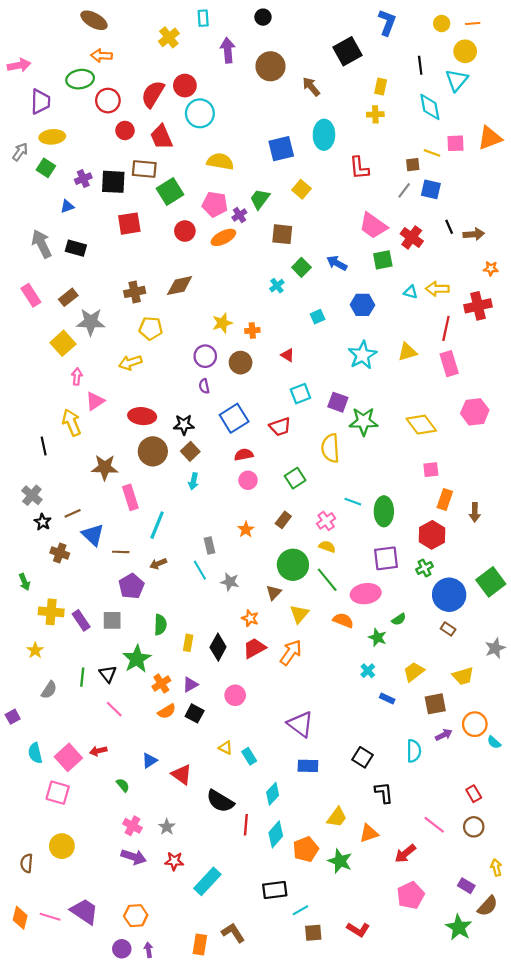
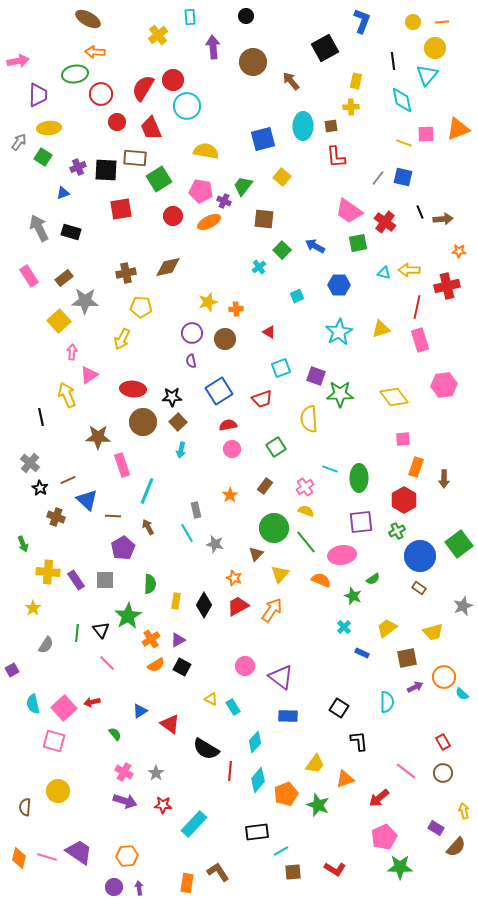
brown square: (413, 165) -> (331, 126), moved
purple cross: (239, 215) -> (224, 201), turned -32
yellow arrow: (130, 363) -> (122, 339), turned -45
brown arrow: (158, 564) -> (148, 527), turned 84
pink circle: (235, 695) -> (245, 666), moved
green star: (459, 927) -> (400, 867), moved, turned -30

